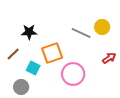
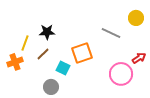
yellow circle: (102, 27) -> (136, 18), moved
black star: (29, 32) -> (47, 32), moved
pink circle: (73, 74) -> (121, 74), moved

